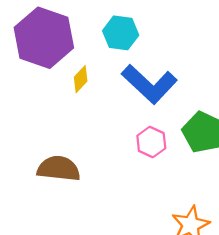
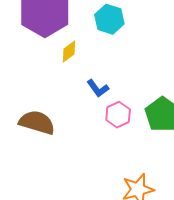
blue L-shape: (149, 84) -> (98, 88), moved, size x0.5

